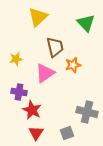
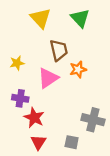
yellow triangle: (38, 17) -> (41, 18), turned -30
green triangle: (86, 23) -> (80, 18), moved
gray square: (67, 133) -> (72, 142), turned 32

